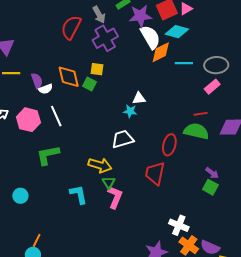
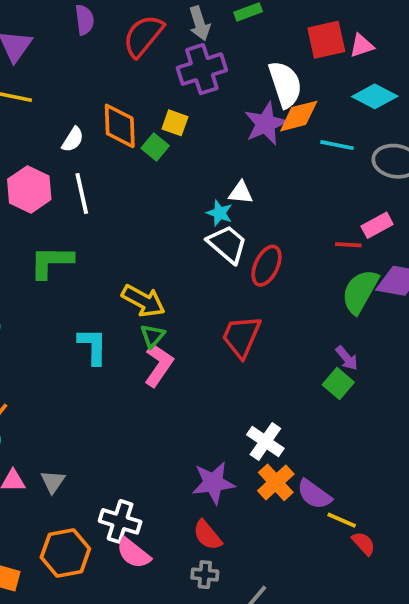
purple star: (140, 16) -> (266, 124), moved, turned -30
cyan diamond: (177, 32) -> (375, 96), moved
purple semicircle: (37, 81) -> (85, 20), moved
pink rectangle: (212, 87) -> (377, 225), moved
white semicircle: (46, 89) -> (73, 140), turned -48
green semicircle: (196, 131) -> (360, 291), moved, turned -85
white trapezoid: (123, 139) -> (227, 244), moved, turned 45
red ellipse: (169, 145) -> (266, 266), moved

